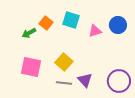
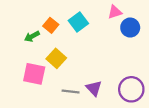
cyan square: (71, 20) -> (78, 22), turned 36
pink triangle: (95, 31) -> (115, 12), moved
yellow square: (64, 62) -> (56, 58), moved

